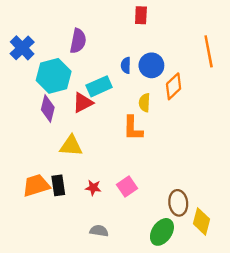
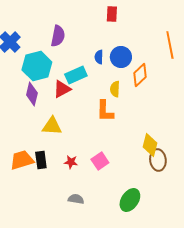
brown ellipse: (178, 203) -> (158, 160), moved
yellow diamond: (202, 221) -> (150, 145), moved

